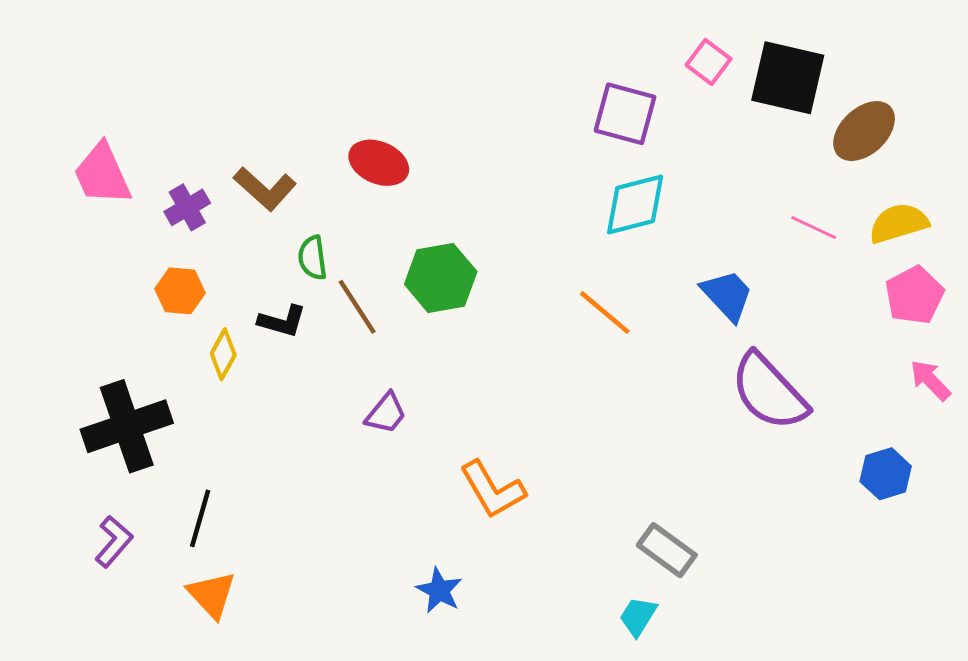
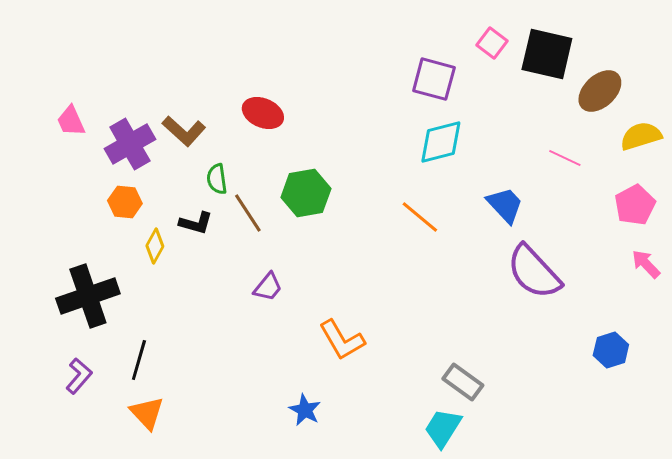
pink trapezoid: (102, 174) -> (71, 121), size x0.7
purple cross: (187, 207) -> (130, 144), size x1.6
yellow semicircle: (899, 223) -> (641, 136), moved
blue hexagon: (886, 474) -> (611, 350), moved
cyan trapezoid: (638, 616) -> (443, 428), size x1.4

